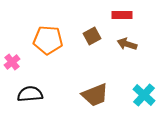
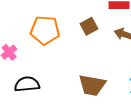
brown trapezoid: (95, 95) -> (92, 85), turned 32

